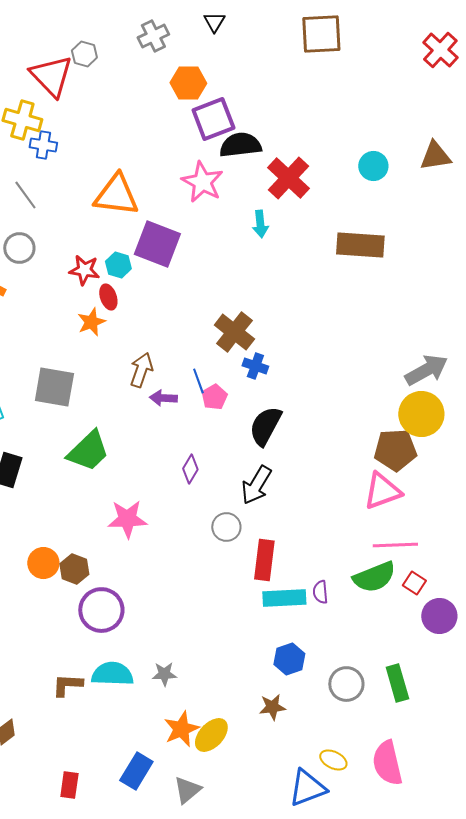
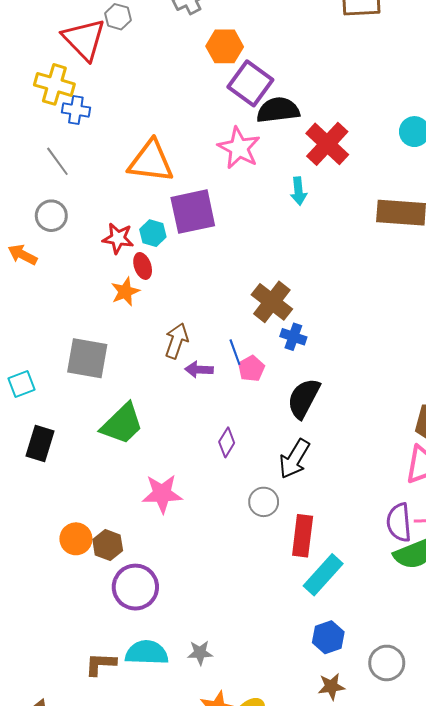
purple square: (213, 119) -> (250, 83), turned -33
purple square: (157, 244) -> (193, 212), turned -33
purple semicircle: (320, 592) -> (399, 522), moved, size x1.6
cyan rectangle: (284, 598) -> (323, 575), turned -45
brown star: (272, 707) -> (331, 687), moved

